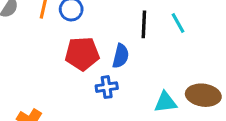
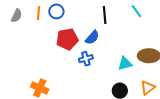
cyan line: (178, 23) -> (136, 11), moved
blue semicircle: (121, 56) -> (92, 37), turned 35

